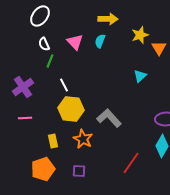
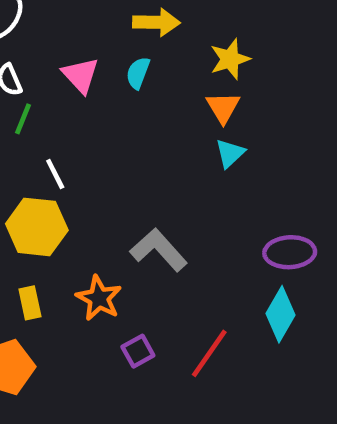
orange triangle: (159, 48) -> (223, 107), moved
yellow hexagon: (71, 109) -> (37, 227), moved
purple square: (79, 171) -> (138, 351), moved, turned -32

